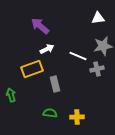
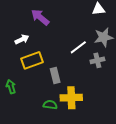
white arrow: (47, 49) -> (22, 39), moved
white line: (78, 56) -> (78, 47), turned -60
yellow cross: (77, 117) -> (71, 98), moved, size x1.5

